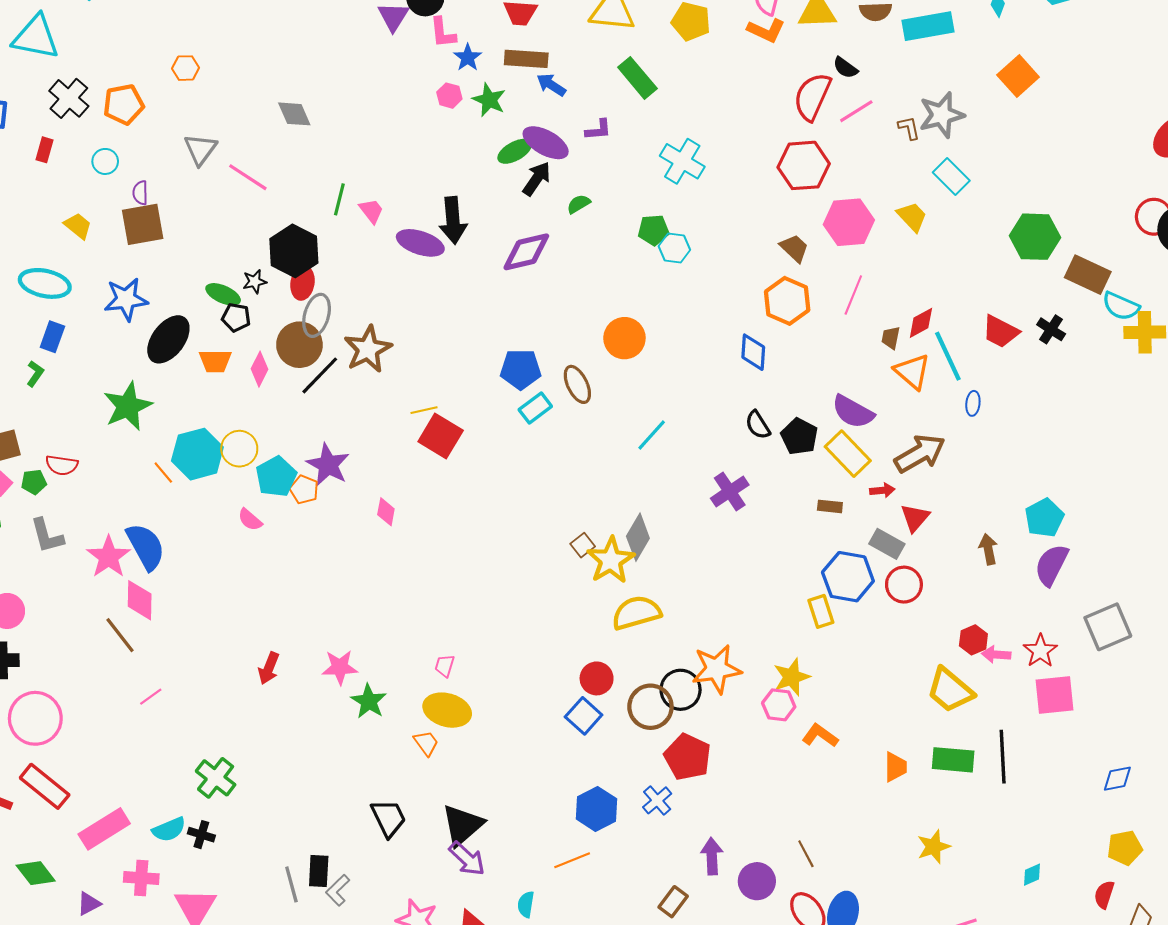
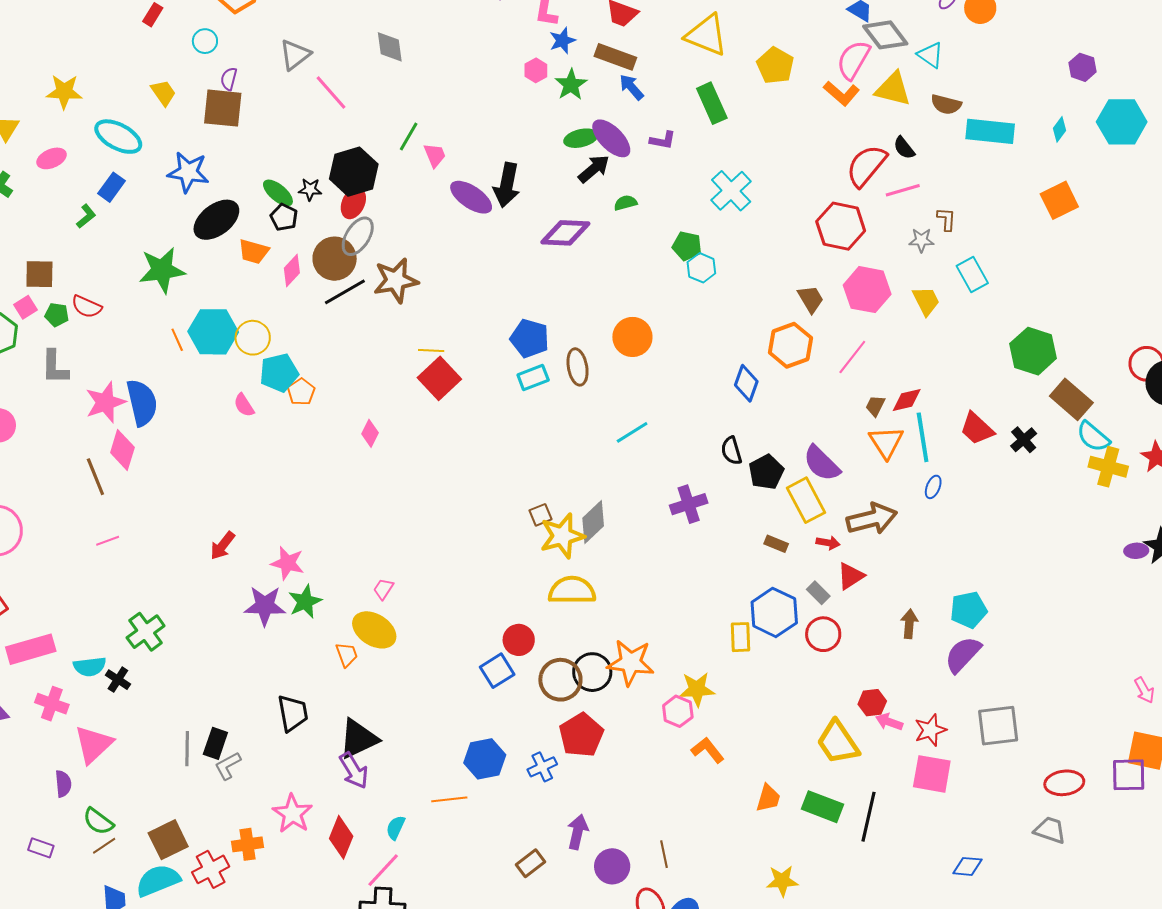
gray star: (942, 115) -> (921, 240), moved, size x0.6
purple star: (328, 465) -> (265, 606), moved, turned 30
gray rectangle: (887, 544) -> (818, 593), size x0.7

